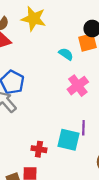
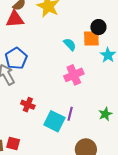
red cross: (39, 149) -> (28, 105), moved

